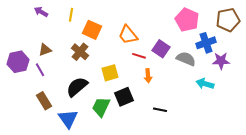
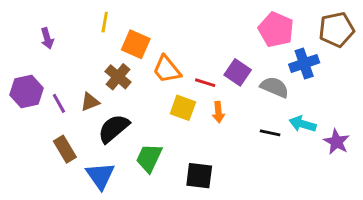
purple arrow: (41, 12) -> (47, 38), moved, turned -136
orange trapezoid: (128, 35) -> (167, 69), moved
brown triangle: (45, 50) -> (90, 102), moved
purple star: (221, 61) -> (337, 142), moved, turned 30
yellow square: (110, 73) -> (183, 108), moved, turned 36
black square: (124, 97) -> (199, 176), moved, turned 30
black line: (160, 110) -> (270, 133), moved

